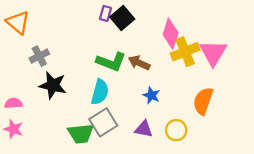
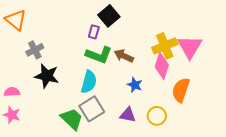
purple rectangle: (105, 13) -> (94, 32), moved
pink diamond: (171, 34) -> (162, 66), moved
green trapezoid: (81, 134) -> (72, 119), turned -130

